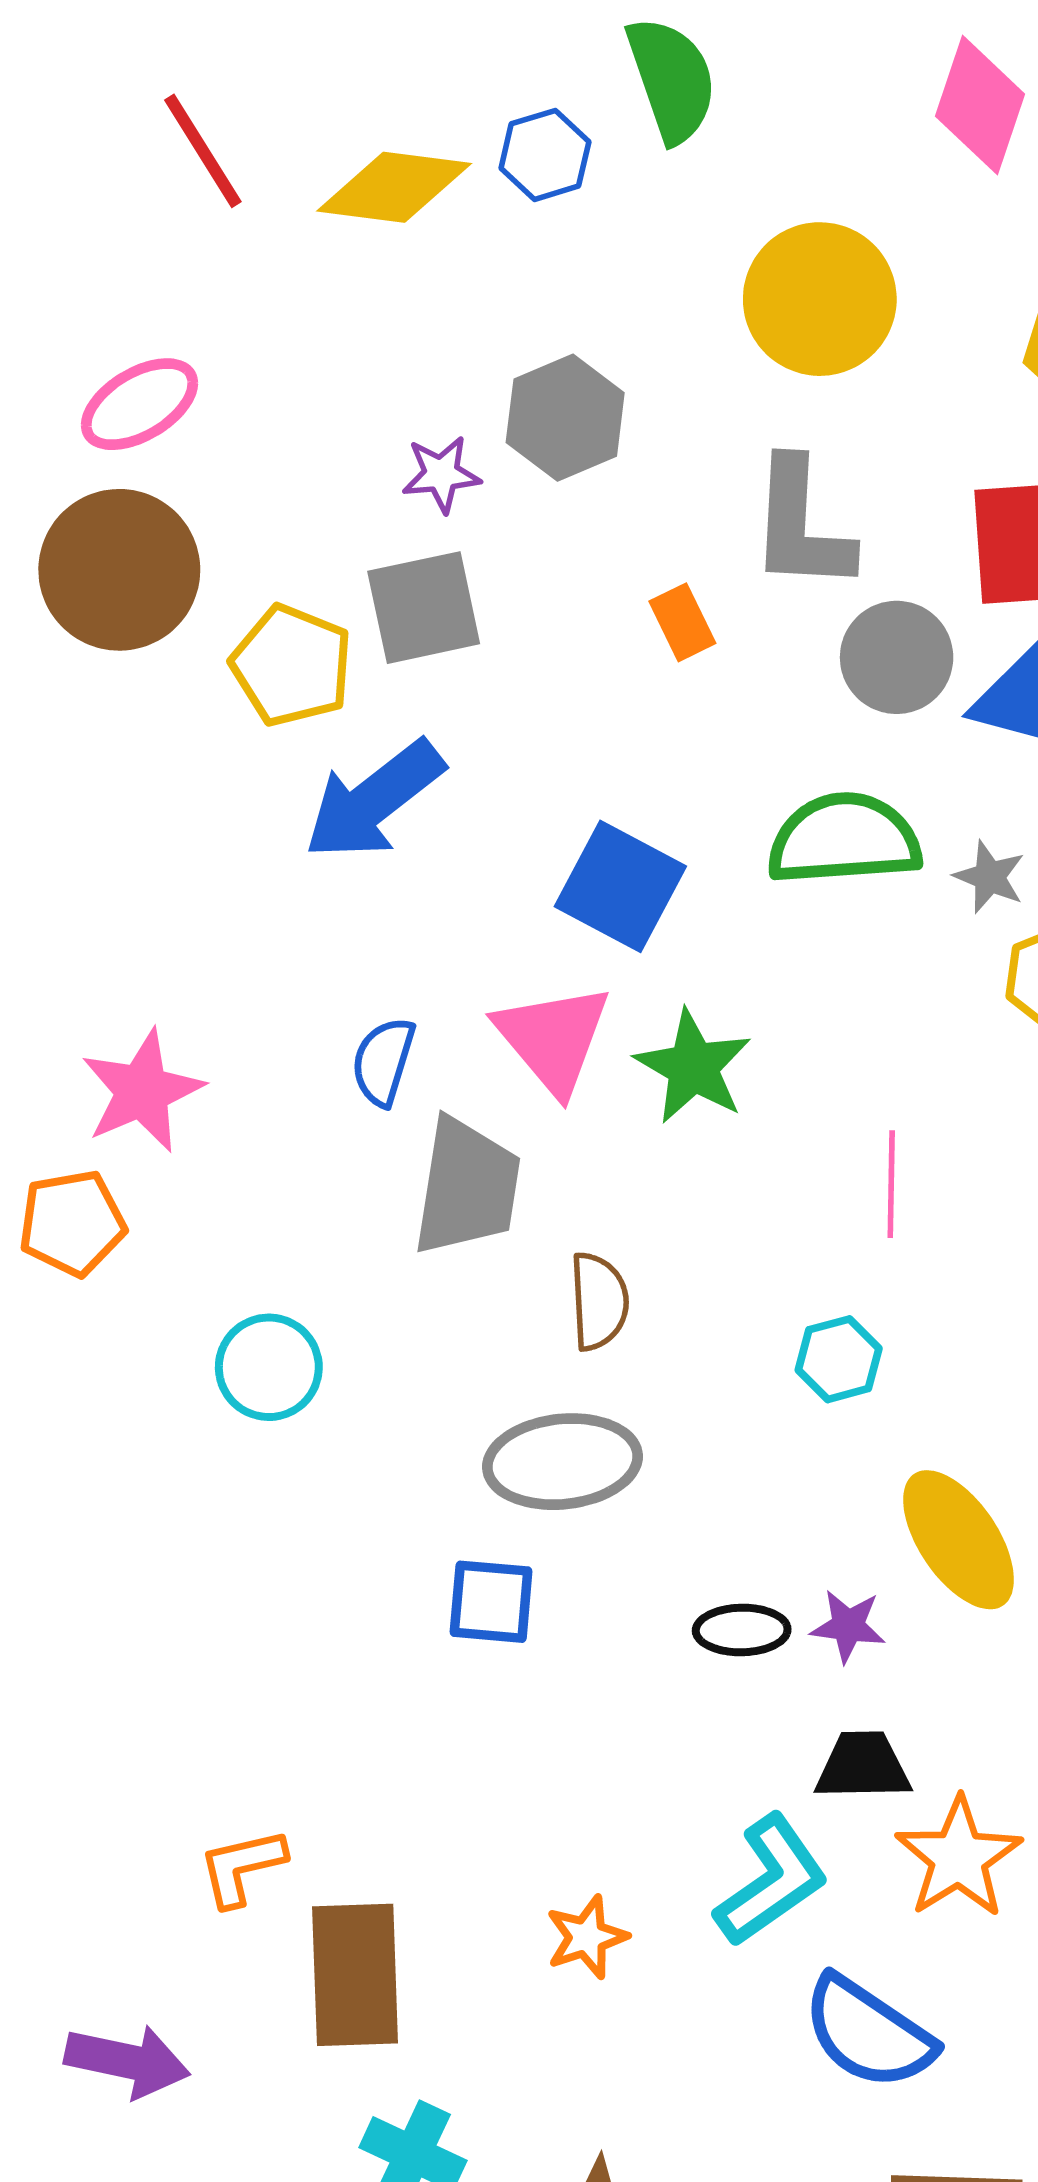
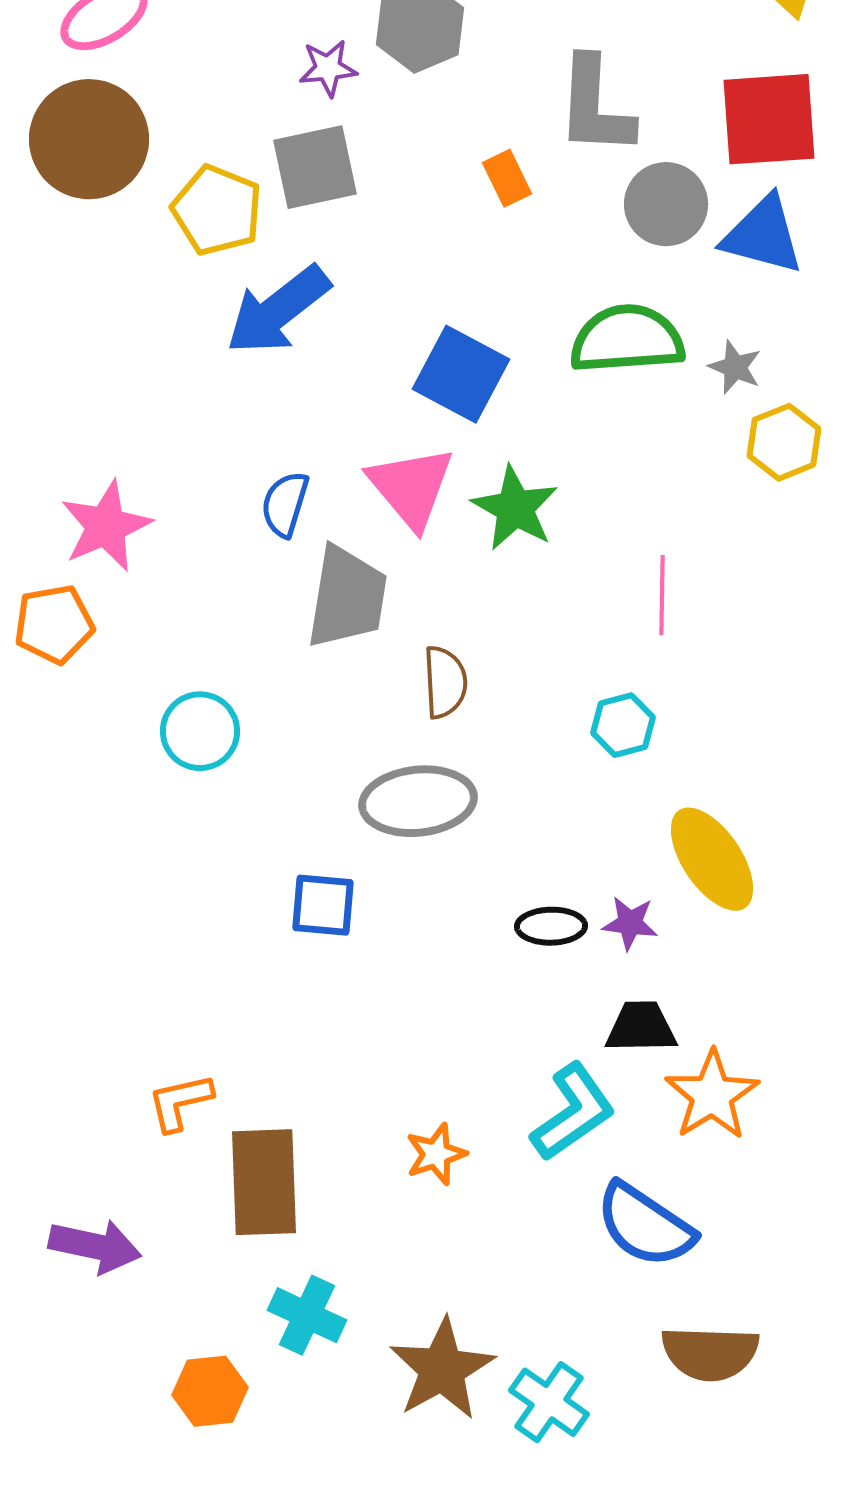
blue square: (491, 1602) -> (323, 905), moved

